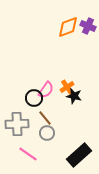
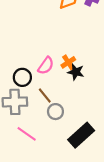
black circle: (34, 98) -> (22, 77), moved
gray circle: (47, 133) -> (55, 112), moved

